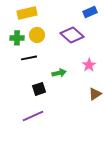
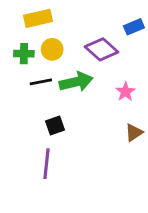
blue rectangle: (90, 12) -> (134, 27), moved
green arrow: (59, 73) -> (76, 82), moved, size x1.6
purple line: (33, 116) -> (46, 164), turned -60

